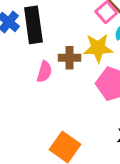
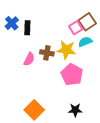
black rectangle: (33, 25) -> (27, 28), size x0.6

